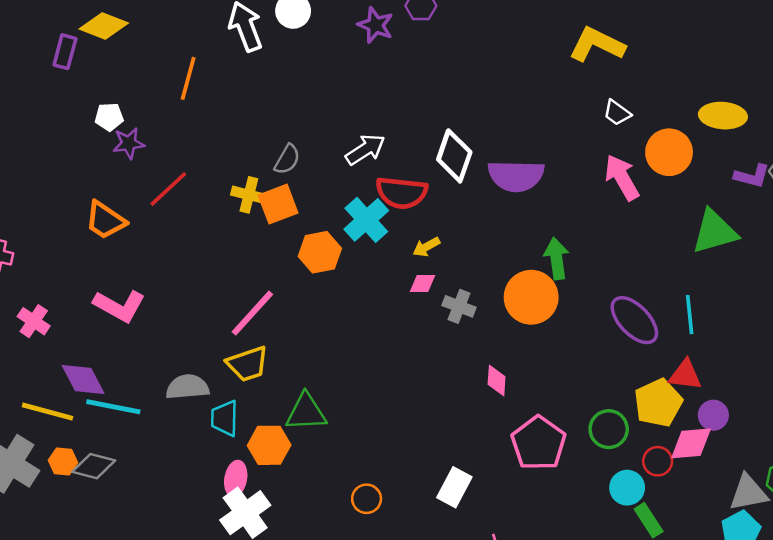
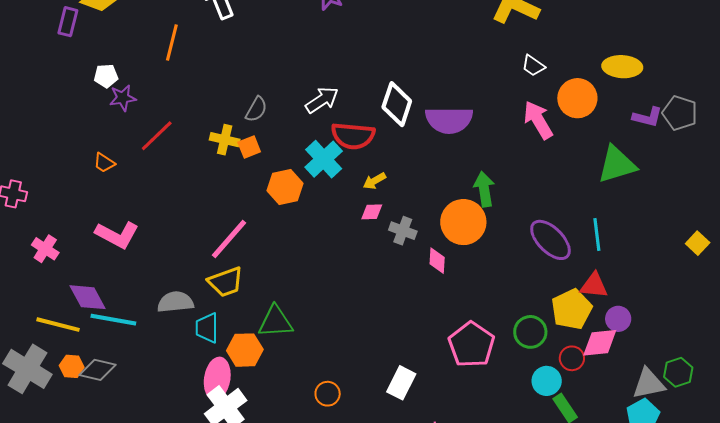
orange square: (278, 204) -> (249, 147), size x0.7
orange trapezoid: (105, 220) -> (104, 163), size x0.6
pink diamond: (497, 381) -> (437, 261), moved
pink ellipse: (236, 479) -> (217, 379), size x1.4

